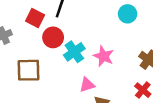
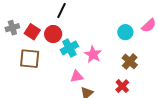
cyan circle: (128, 14) -> (125, 32), moved
red square: (35, 18) -> (32, 32), moved

